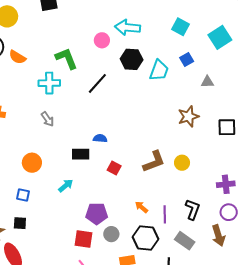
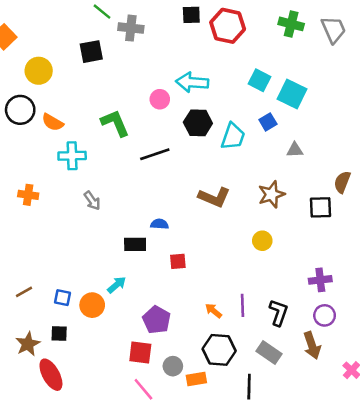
cyan square: (220, 37) -> (292, 94), moved, turned -30
cyan cross: (49, 83) -> (72, 156), moved
black line: (97, 83) -> (155, 154), turned 30
brown L-shape: (154, 162) -> (214, 197), moved, turned 45
orange circle: (32, 163) -> (92, 305), moved
yellow circle: (182, 163) -> (262, 241), moved
red square: (114, 168) -> (178, 261), turned -32
purple pentagon: (97, 214) -> (157, 320), turned 30
purple line: (165, 214) -> (243, 305), moved
gray circle: (111, 234) -> (173, 366), moved

